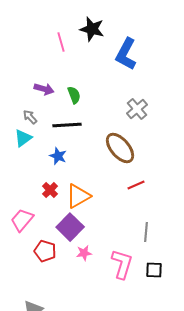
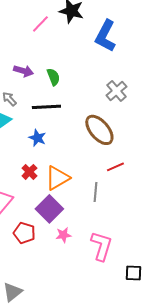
pink line: (61, 42) -> (40, 24), turned 60
gray line: (146, 232) -> (95, 192), moved
black square: (154, 270) -> (133, 273), moved

